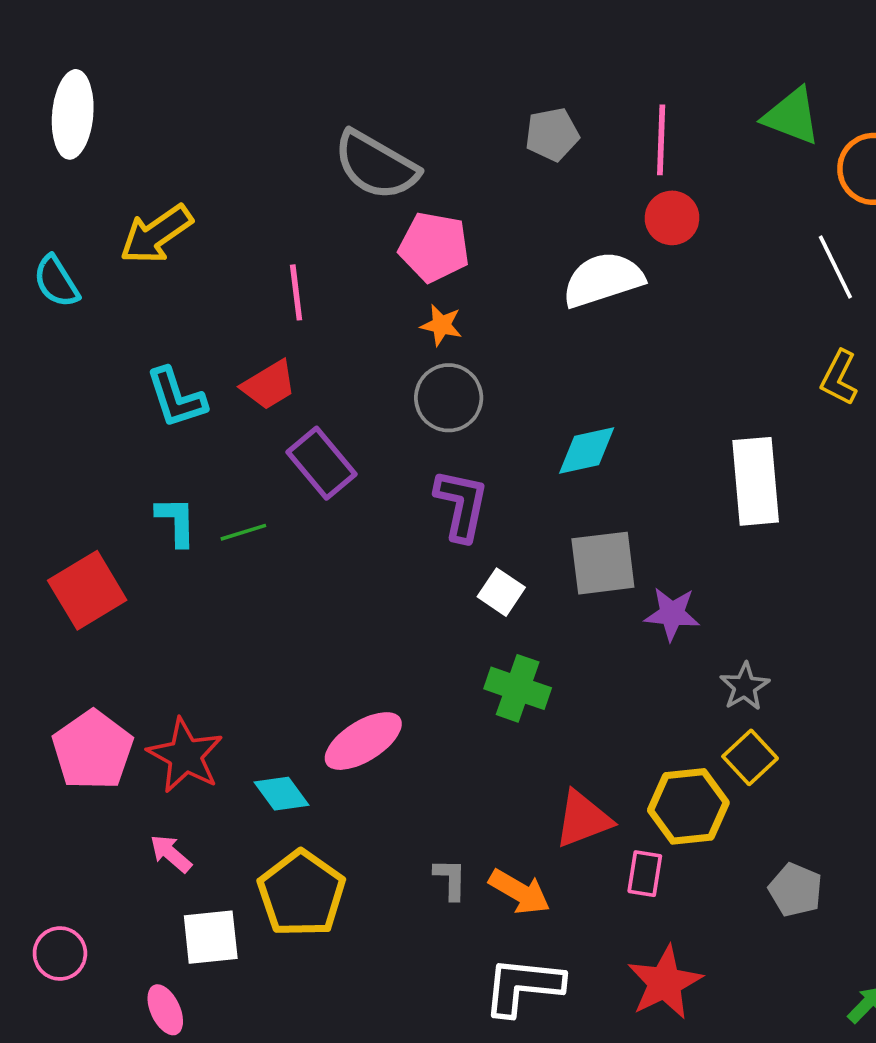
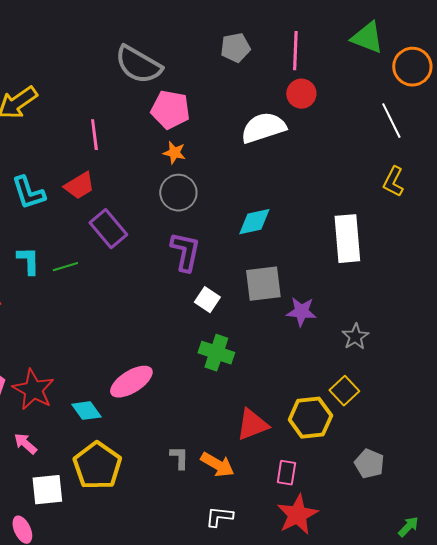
gray star: (745, 687) -> (355, 337), moved
pink rectangle: (645, 874) -> (286, 473), moved
white L-shape: (523, 986) -> (219, 517), size x0.6

